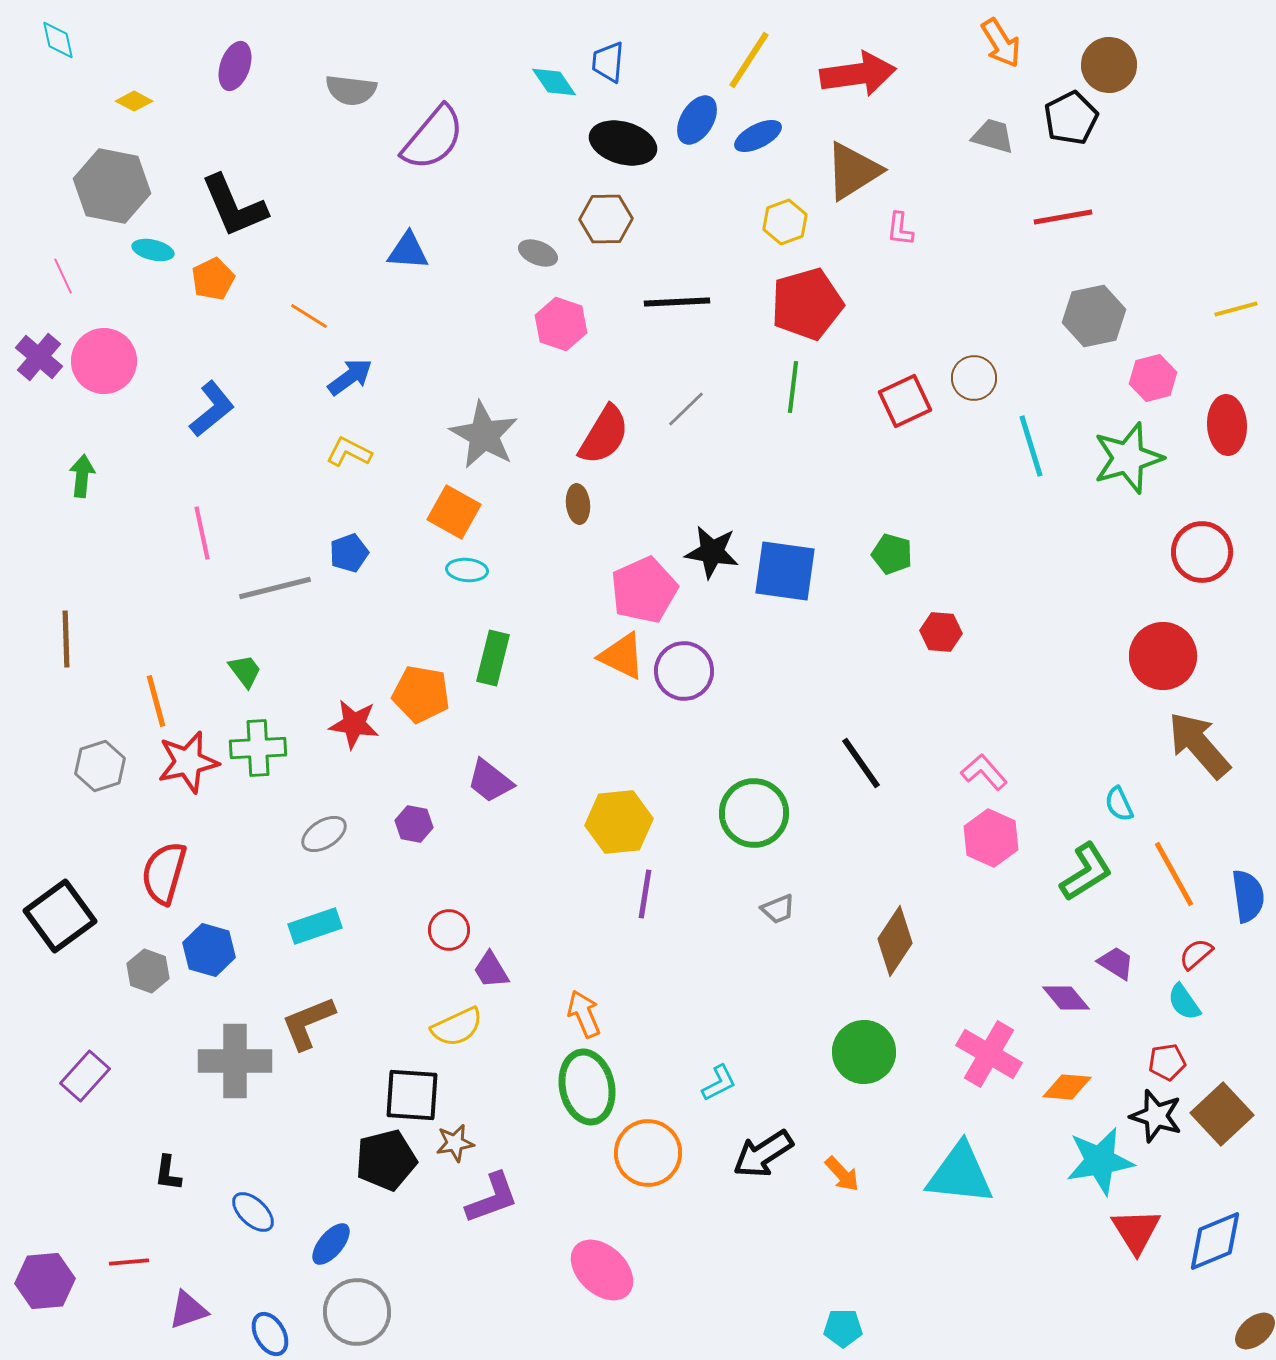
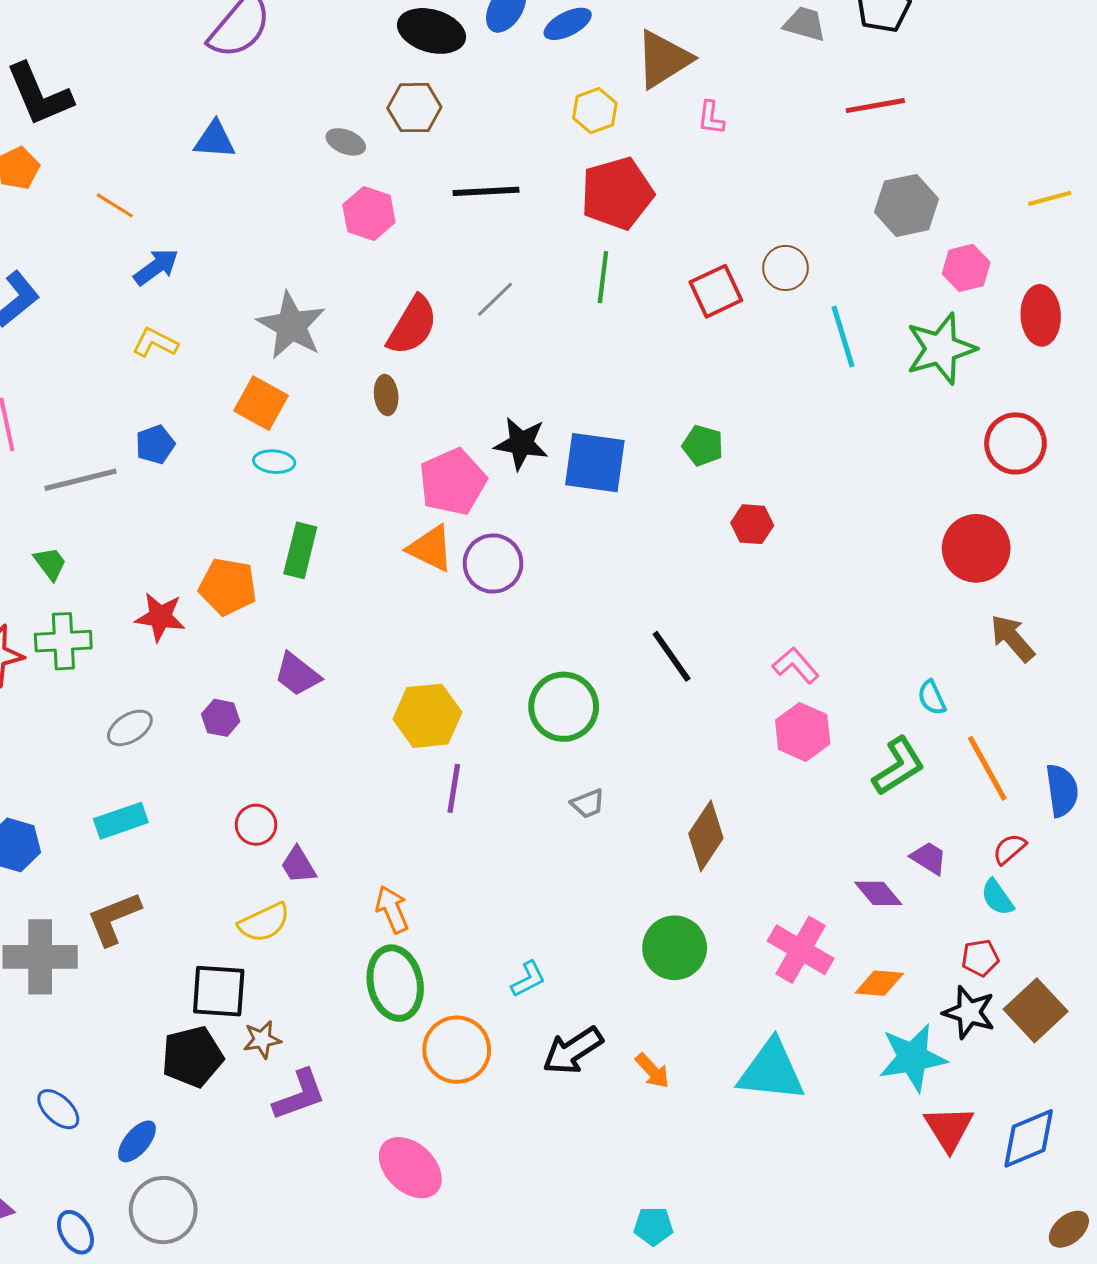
brown arrow: (1199, 745) -> (1012, 638), size x0.7

